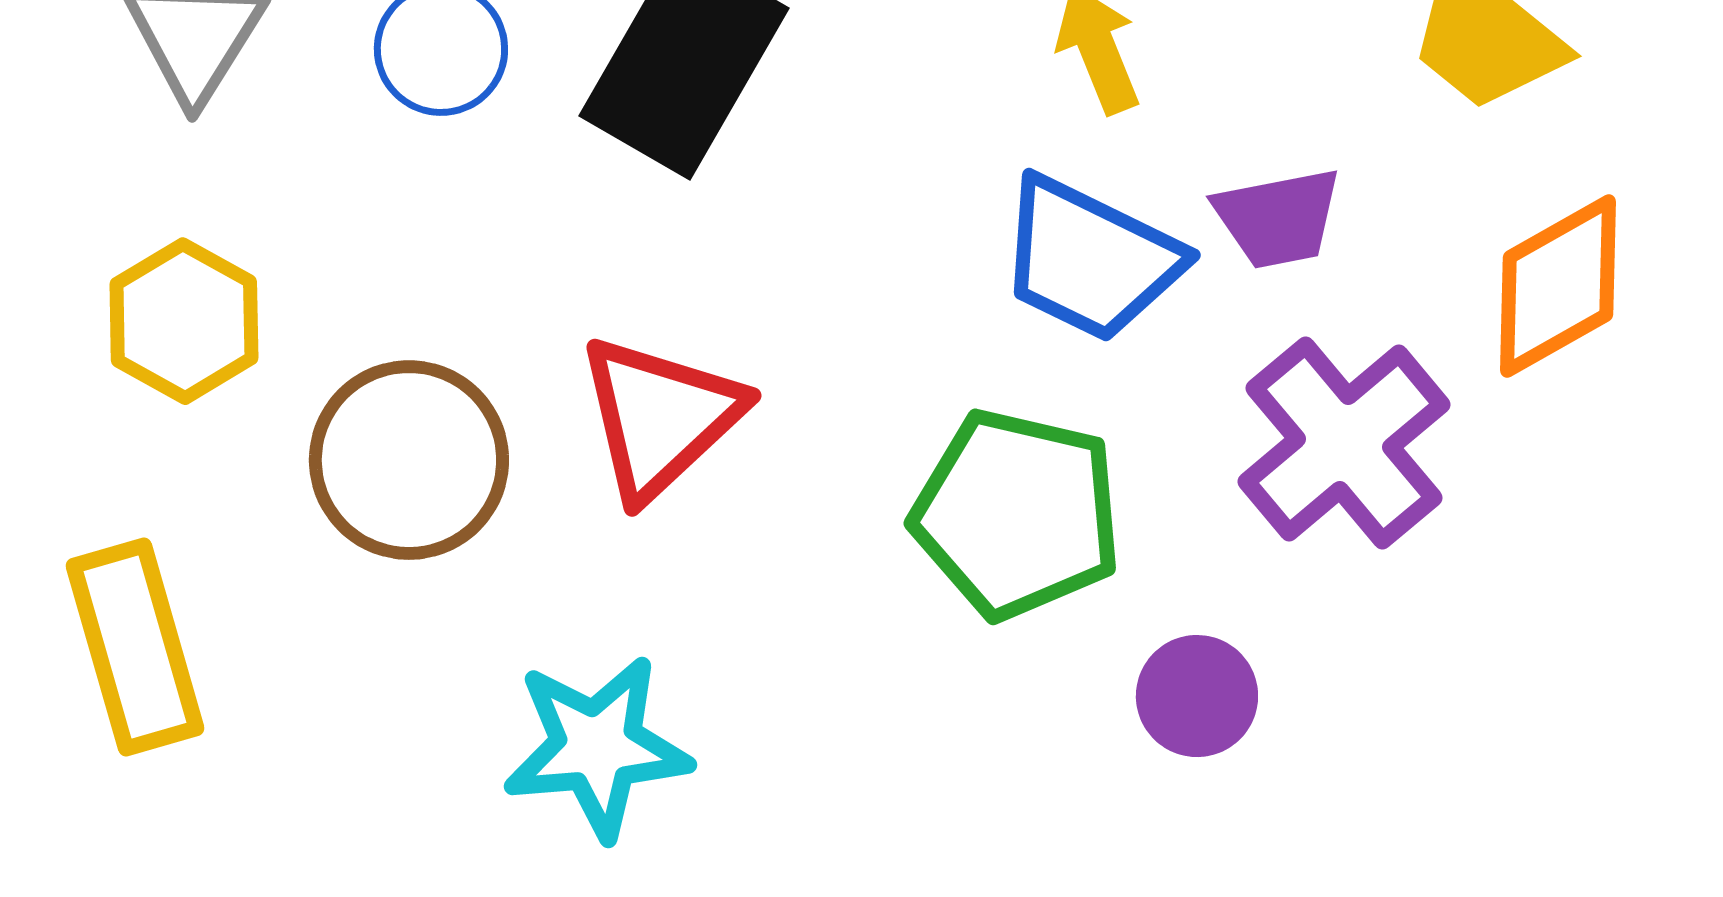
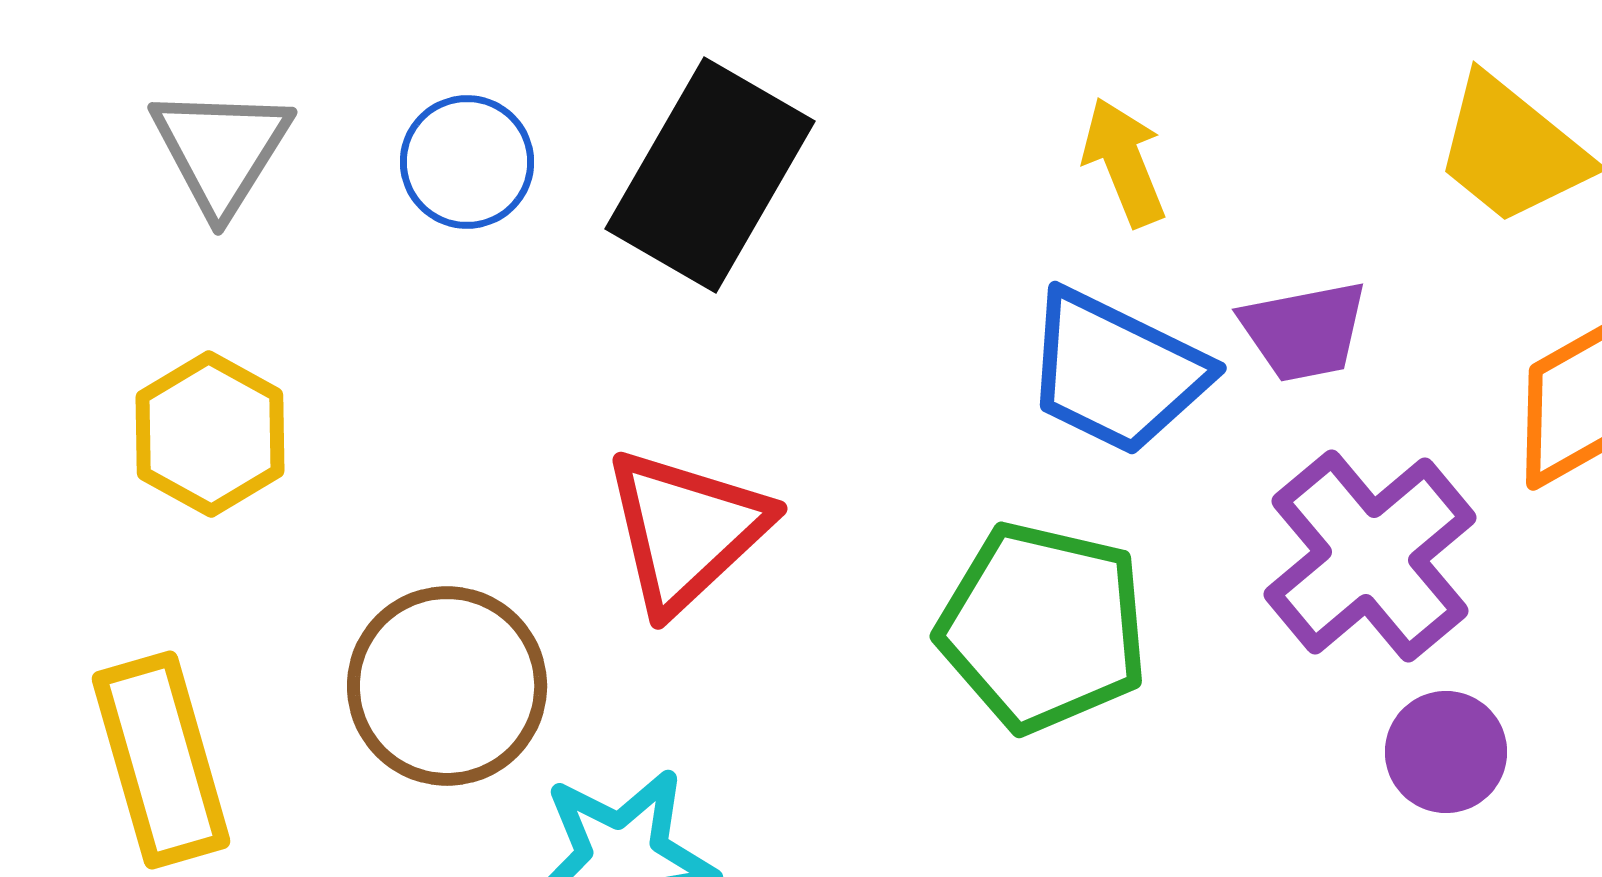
brown circle: (409, 460) -> (447, 686), moved
purple circle: (1197, 696) -> (1446, 752), moved

